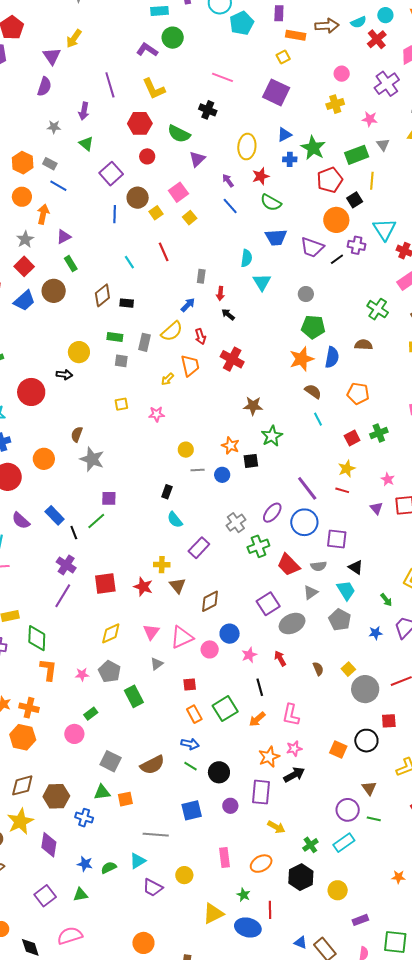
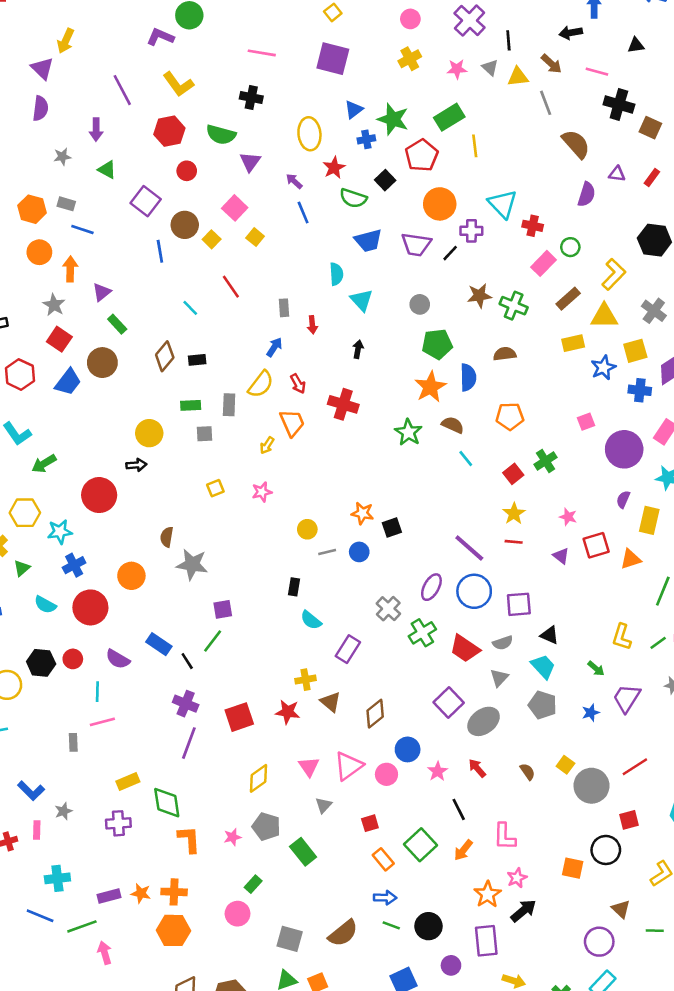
gray triangle: (383, 145) -> (490, 68), moved
black square: (355, 200) -> (385, 180), moved
blue line: (230, 206) -> (303, 213), turned 30
black arrow: (228, 314) -> (358, 349), moved, turned 72
brown star: (253, 406) -> (479, 296), moved
green star: (272, 436) -> (408, 432), moved
green line: (374, 819) -> (655, 931), moved

